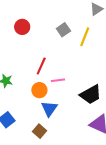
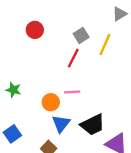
red line: (41, 66) -> (73, 58), moved
black trapezoid: (91, 95) -> (93, 125), moved

